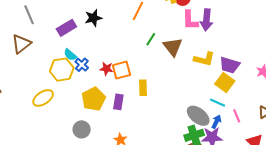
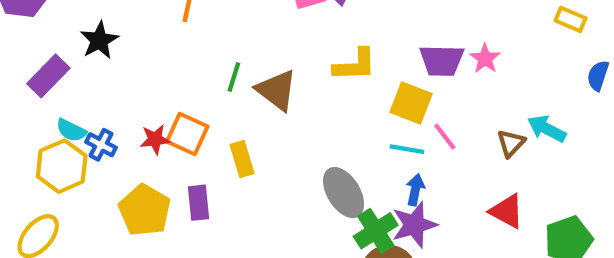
green line: (151, 39) -> (234, 77), moved
brown triangle: (173, 47) -> (277, 90), moved
purple trapezoid: (230, 65) -> (442, 61), moved
orange square: (121, 70) -> (187, 134), turned -36
gray ellipse: (198, 116) -> (344, 193), moved, turned 35
pink line: (237, 116) -> (445, 137), moved

